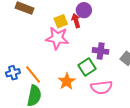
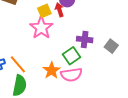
pink star: (57, 38) -> (41, 28), turned 30
pink semicircle: (101, 87) -> (71, 75), moved

